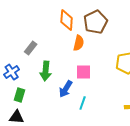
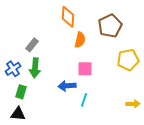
brown pentagon: (96, 22) -> (110, 26), moved
green arrow: (46, 71) -> (35, 68), moved
blue arrow: (66, 89) -> (67, 86), turned 54

